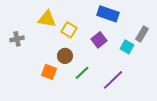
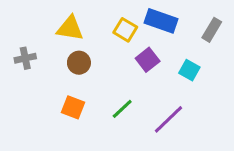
yellow square: (69, 30) -> (125, 30), moved
gray rectangle: (142, 34) -> (212, 30), moved
brown circle: (65, 56) -> (79, 63), moved

